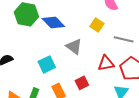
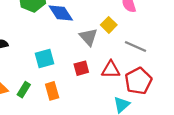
gray triangle: (74, 47) -> (88, 37), moved
red square: (82, 83) -> (81, 68), moved

